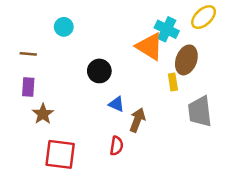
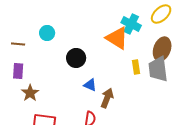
cyan circle: (64, 27) -> (47, 33), moved
brown ellipse: (186, 60) -> (162, 49), moved
gray trapezoid: (200, 111) -> (158, 69), moved

